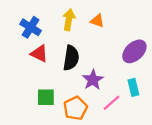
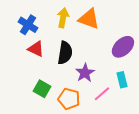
orange triangle: (97, 21) -> (89, 19), size x1.6
green square: (46, 97) -> (42, 89), turned 30
orange pentagon: (75, 108) -> (69, 99), turned -30

